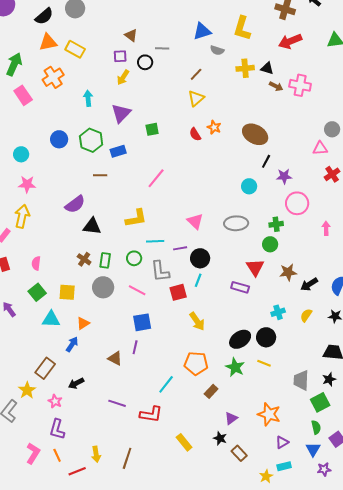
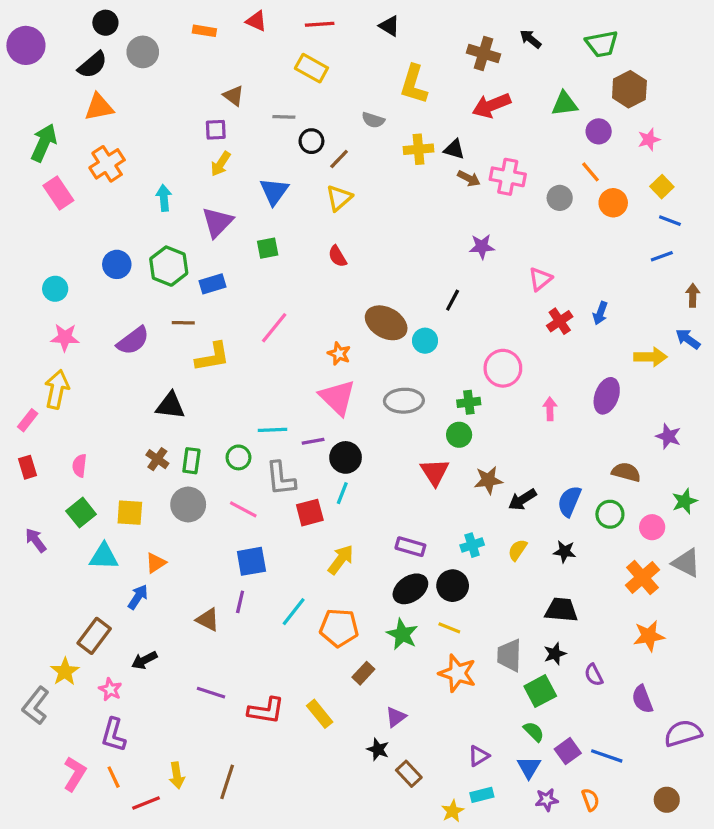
blue triangle: (202, 31) -> (274, 191), moved, turned -36
yellow rectangle: (75, 49) -> (311, 68), moved
black circle: (145, 62) -> (311, 141), moved
orange star: (214, 127) -> (339, 354), moved
gray circle: (332, 129) -> (560, 198), moved
brown ellipse: (255, 134) -> (386, 323), moved
pink triangle: (320, 148) -> (540, 279), turned -35
purple star: (284, 176) -> (482, 247), moved
purple semicircle: (75, 204) -> (133, 341), moved
yellow L-shape: (136, 218) -> (213, 357), moved
pink triangle: (195, 221) -> (337, 397), size x1.4
purple rectangle: (240, 287) -> (410, 547), moved
yellow arrow: (197, 321) -> (341, 560), turned -108
cyan line: (166, 384) -> (294, 612), moved
orange star: (269, 414) -> (457, 673), moved
green semicircle: (316, 427) -> (534, 732), turned -32
yellow rectangle: (184, 442) -> (320, 714), moved

